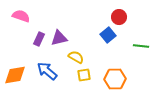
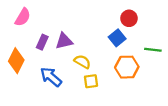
pink semicircle: (21, 16) -> (23, 17), turned 102
orange diamond: (15, 75) -> (16, 61), moved, turned -55
orange hexagon: (115, 79) -> (127, 67), moved

